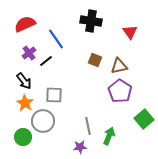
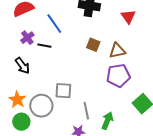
black line: (46, 61) -> (44, 46), turned 48
purple pentagon: (120, 91) -> (118, 76), turned 30
gray square: (54, 95) -> (63, 91), moved
orange star: (25, 103) -> (17, 100), moved

